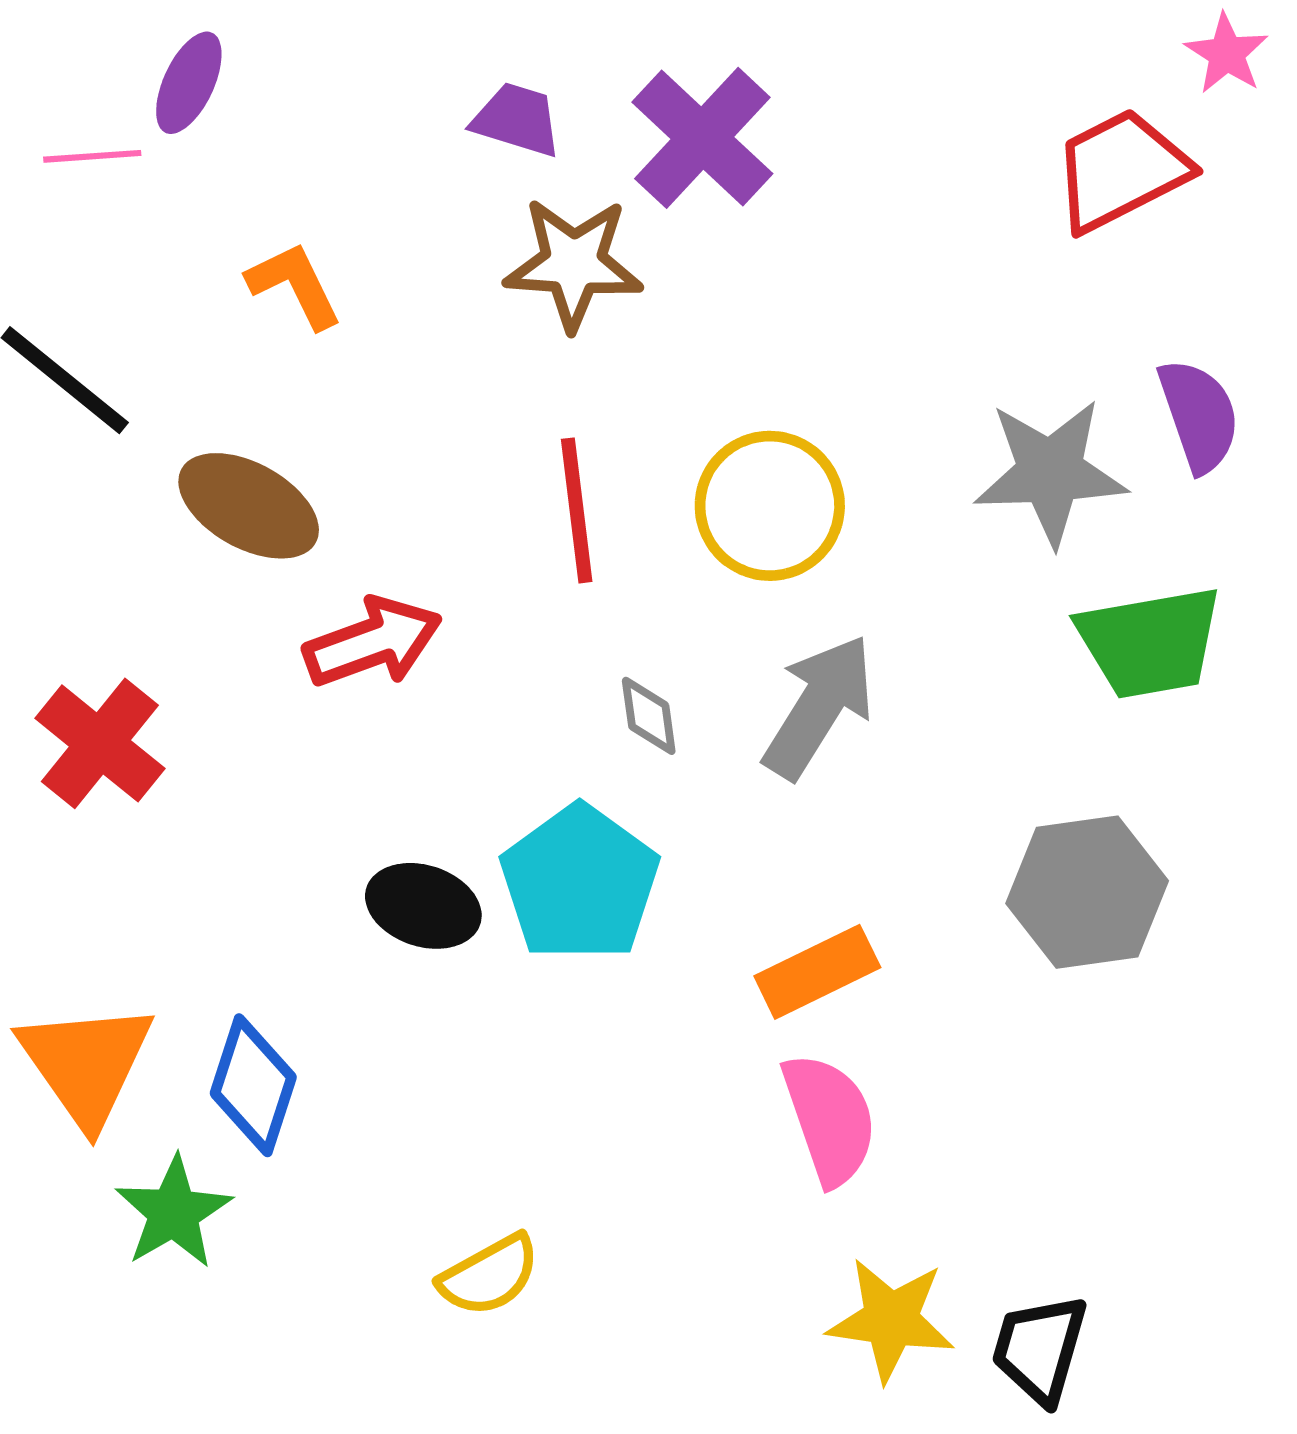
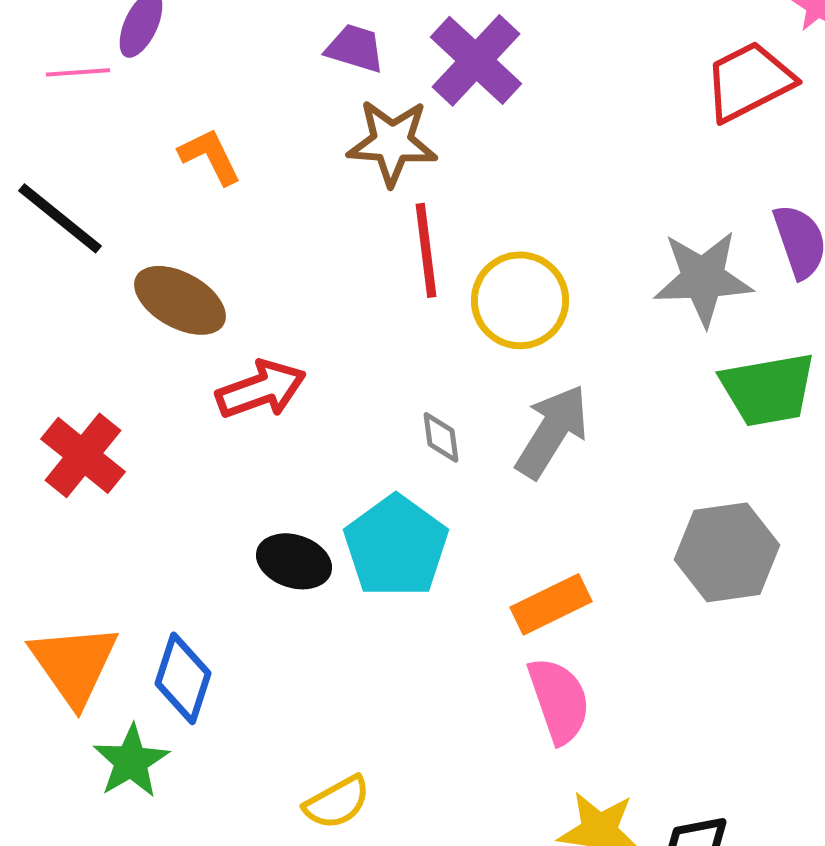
red line: (577, 510) -> (426, 250), moved

